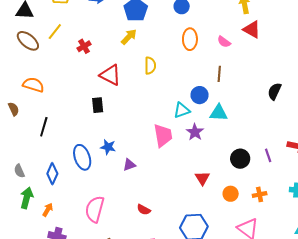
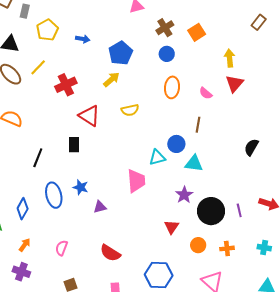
red triangle: (252, 30) -> (235, 84), turned 36
red cross: (84, 46) -> (66, 85), size x1.5
yellow semicircle: (150, 66) -> (130, 110), turned 72
black line: (44, 127) -> (38, 158), moved
purple star: (195, 132) -> (184, 195), moved
black circle: (240, 159) -> (211, 211), size x1.4
pink semicircle: (95, 209) -> (61, 248), size x0.6
orange arrow: (48, 210) -> (25, 245), moved
red semicircle: (144, 210) -> (110, 253), size x1.5

